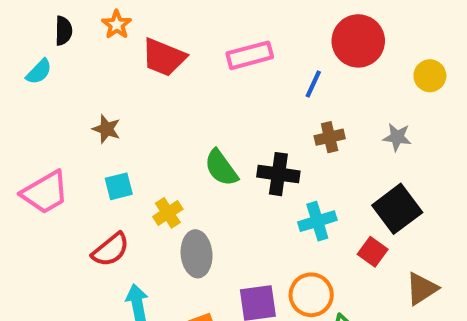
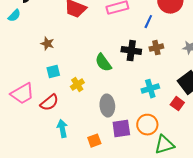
black cross: (278, 174) -> (131, 51), moved
pink trapezoid: (45, 192) -> (22, 94), moved
gray ellipse: (197, 254) -> (107, 106), moved

